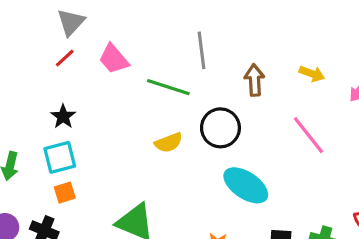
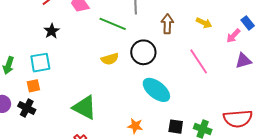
black star: (63, 117) -> (52, 31), moved
orange square: (65, 193) -> (33, 86), moved

